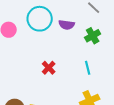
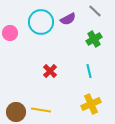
purple semicircle: (67, 25) -> (68, 19), moved, turned -35

